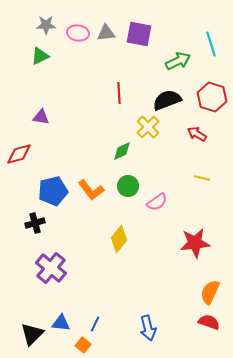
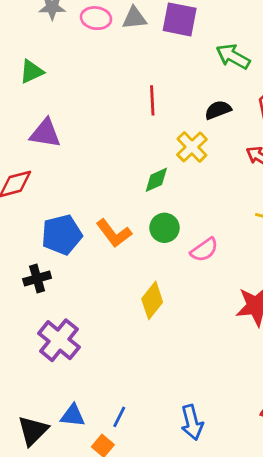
green triangle: (40, 56) -> (32, 72), moved
green arrow: (178, 61) -> (233, 56), turned -125
black semicircle: (167, 100) -> (218, 110), size x0.7
purple triangle: (41, 117) -> (45, 133), size x1.4

